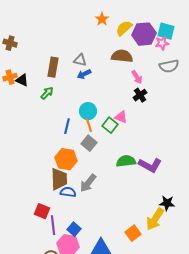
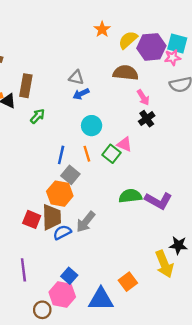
brown rectangle: (53, 67) -> (26, 86), moved
cyan circle: (88, 111) -> (92, 126), moved
gray square: (89, 143) -> (70, 175), moved
blue semicircle: (68, 192) -> (62, 232), turned -35
red square: (42, 211) -> (32, 219), moved
yellow arrow: (155, 219) -> (164, 264), turned -55
purple line: (53, 225) -> (23, 270), moved
orange square: (133, 233) -> (128, 282), moved

